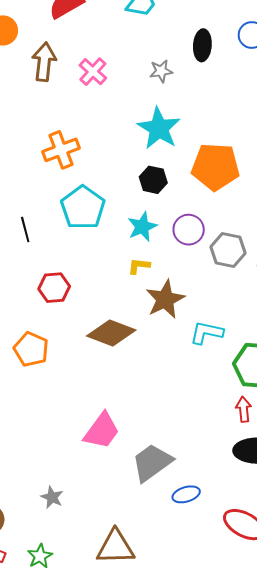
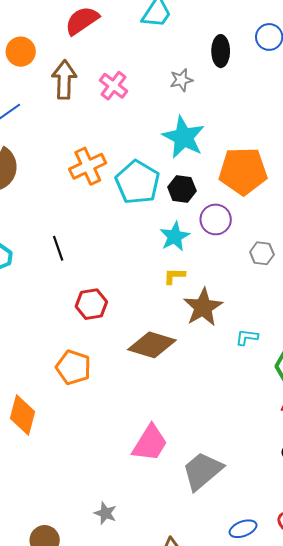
cyan pentagon: (83, 208) -> (138, 182), moved
purple circle: (189, 230) -> (216, 219), moved
gray hexagon: (228, 250) -> (262, 253), size x0.7
cyan L-shape: (206, 333) -> (247, 337), size x0.7
blue ellipse: (186, 494) -> (243, 529), moved

